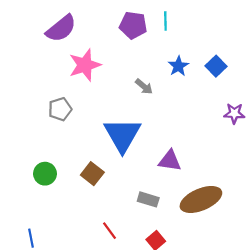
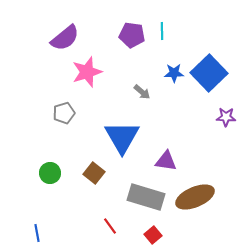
blue star: (178, 66) -> (174, 73), turned 30
blue square: (216, 66) -> (209, 73), size x1.8
gray rectangle: (148, 199) -> (146, 197), size x1.8

